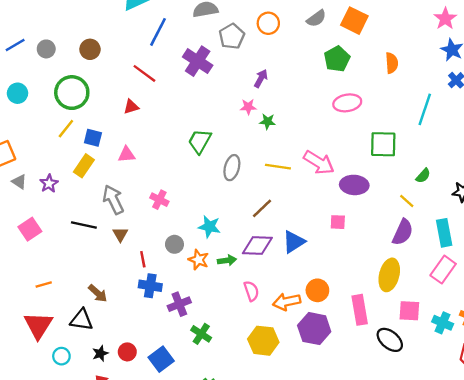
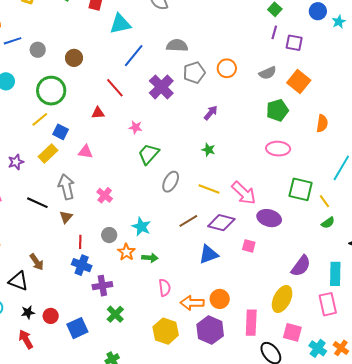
pink star: (248, 107) -> (136, 127), moved
yellow line: (407, 201) -> (324, 201), moved
purple diamond: (257, 245) -> (221, 223), moved
pink rectangle: (443, 270) -> (328, 304), turned -60

